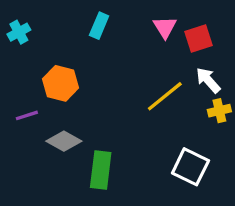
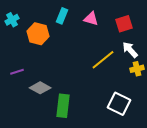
pink triangle: (165, 27) -> (91, 19), moved, turned -42
orange hexagon: (61, 83) -> (38, 34), moved

